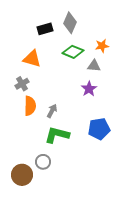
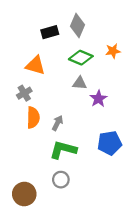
gray triangle: (94, 66) -> (80, 83), moved
gray circle: (43, 162) -> (61, 180), moved

